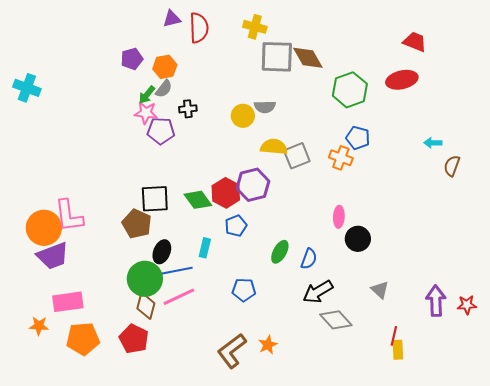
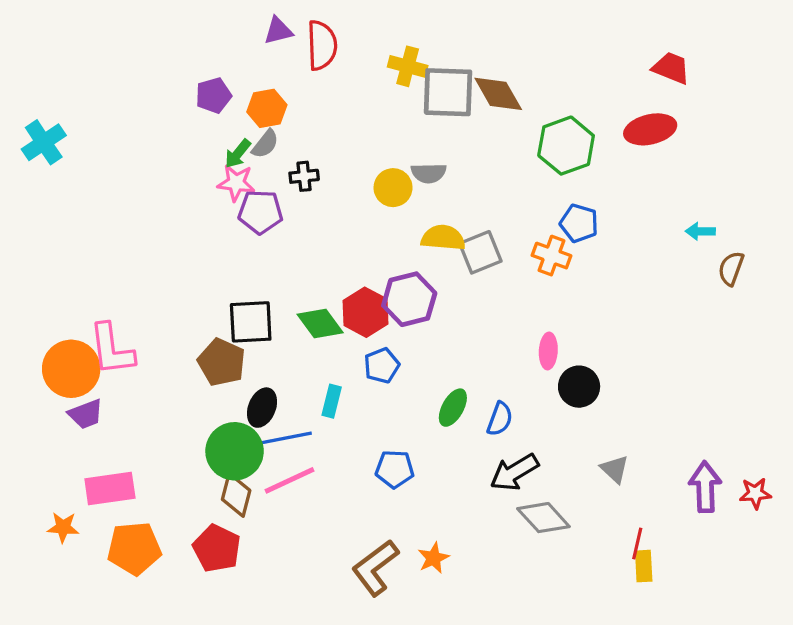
yellow cross: (255, 27) -> (408, 66), moved
cyan cross: (27, 88) -> (44, 142), turned 36
purple trapezoid: (53, 256) -> (86, 414), size x0.7

